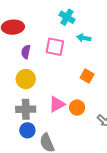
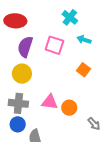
purple semicircle: (26, 52) -> (25, 47), size x1.5
orange square: (87, 76) -> (83, 70), moved
pink triangle: (57, 104) -> (50, 102), turned 30

